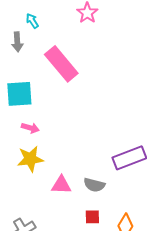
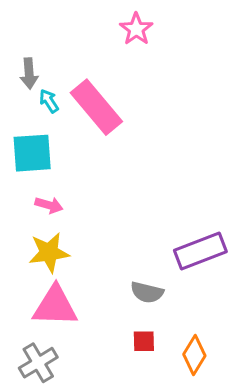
cyan arrow: (32, 21) -> (49, 101), moved
pink triangle: (61, 185) -> (55, 306), moved, size x1.5

